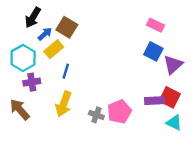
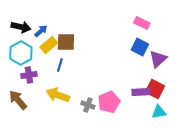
black arrow: (33, 17) -> (21, 27), moved, turned -108
brown square: (67, 27) -> (66, 42), moved, turned -30
yellow arrow: (64, 104) -> (58, 95), turned 90
cyan triangle: (174, 123) -> (159, 112), turned -35

